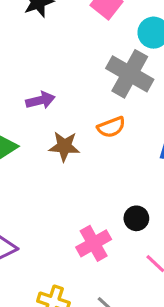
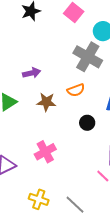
black circle: (136, 218) -> (87, 123), moved
pink cross: (94, 243) -> (45, 152), moved

